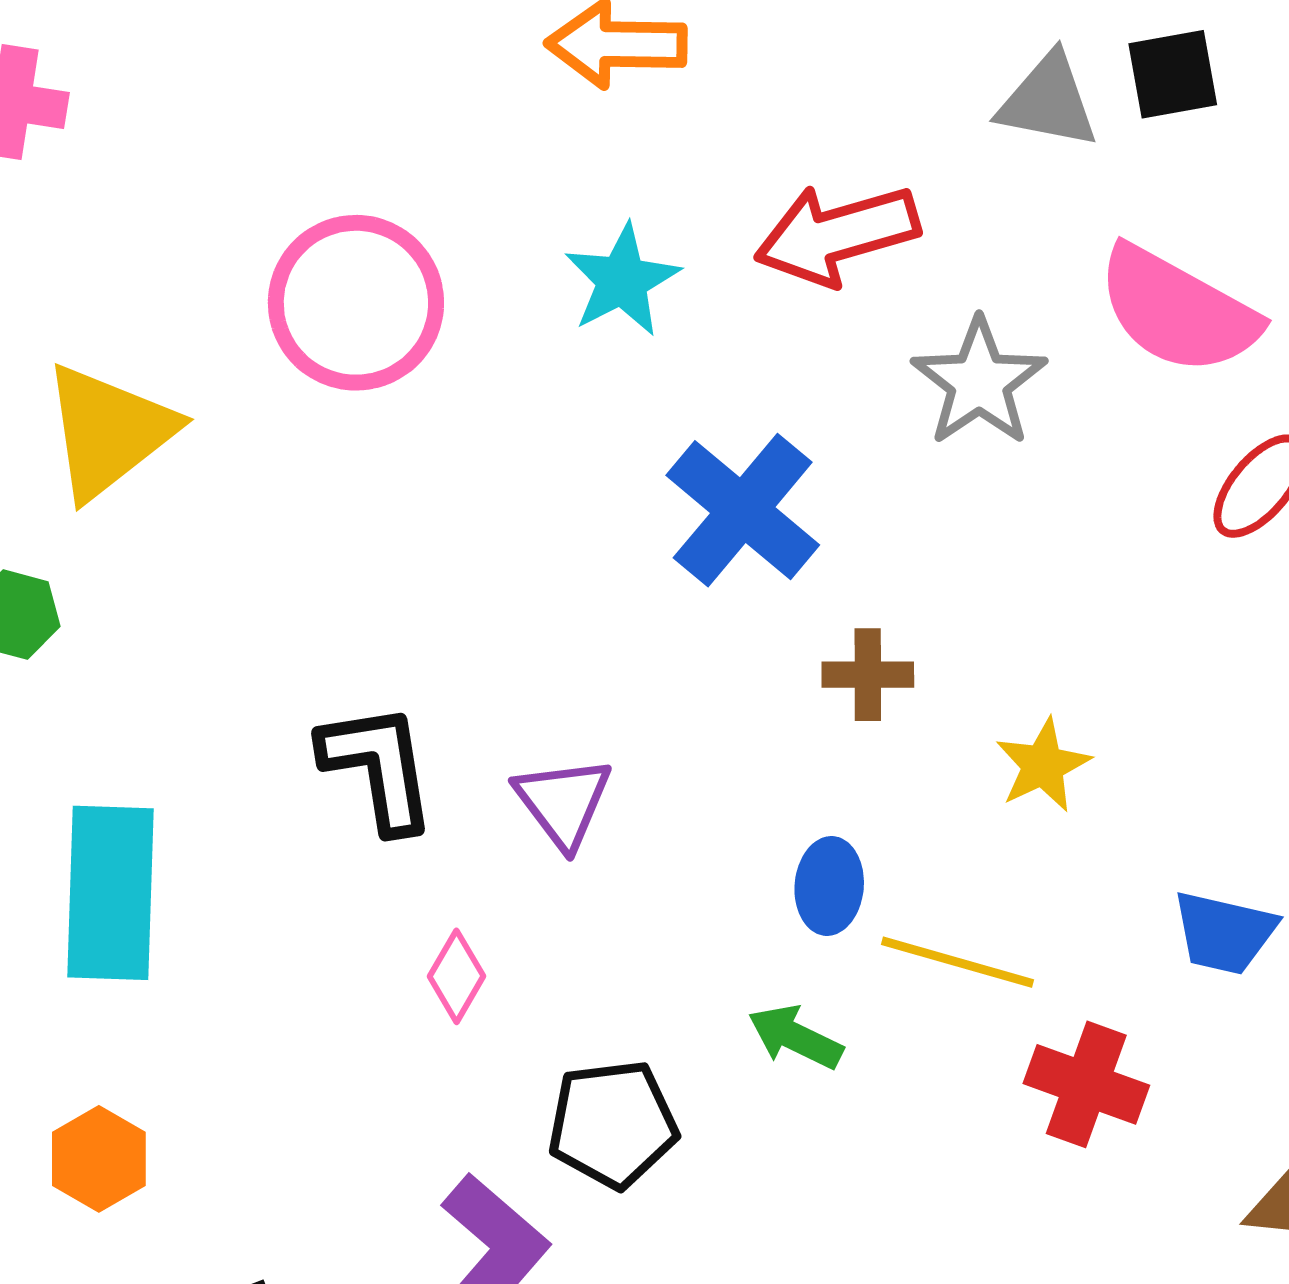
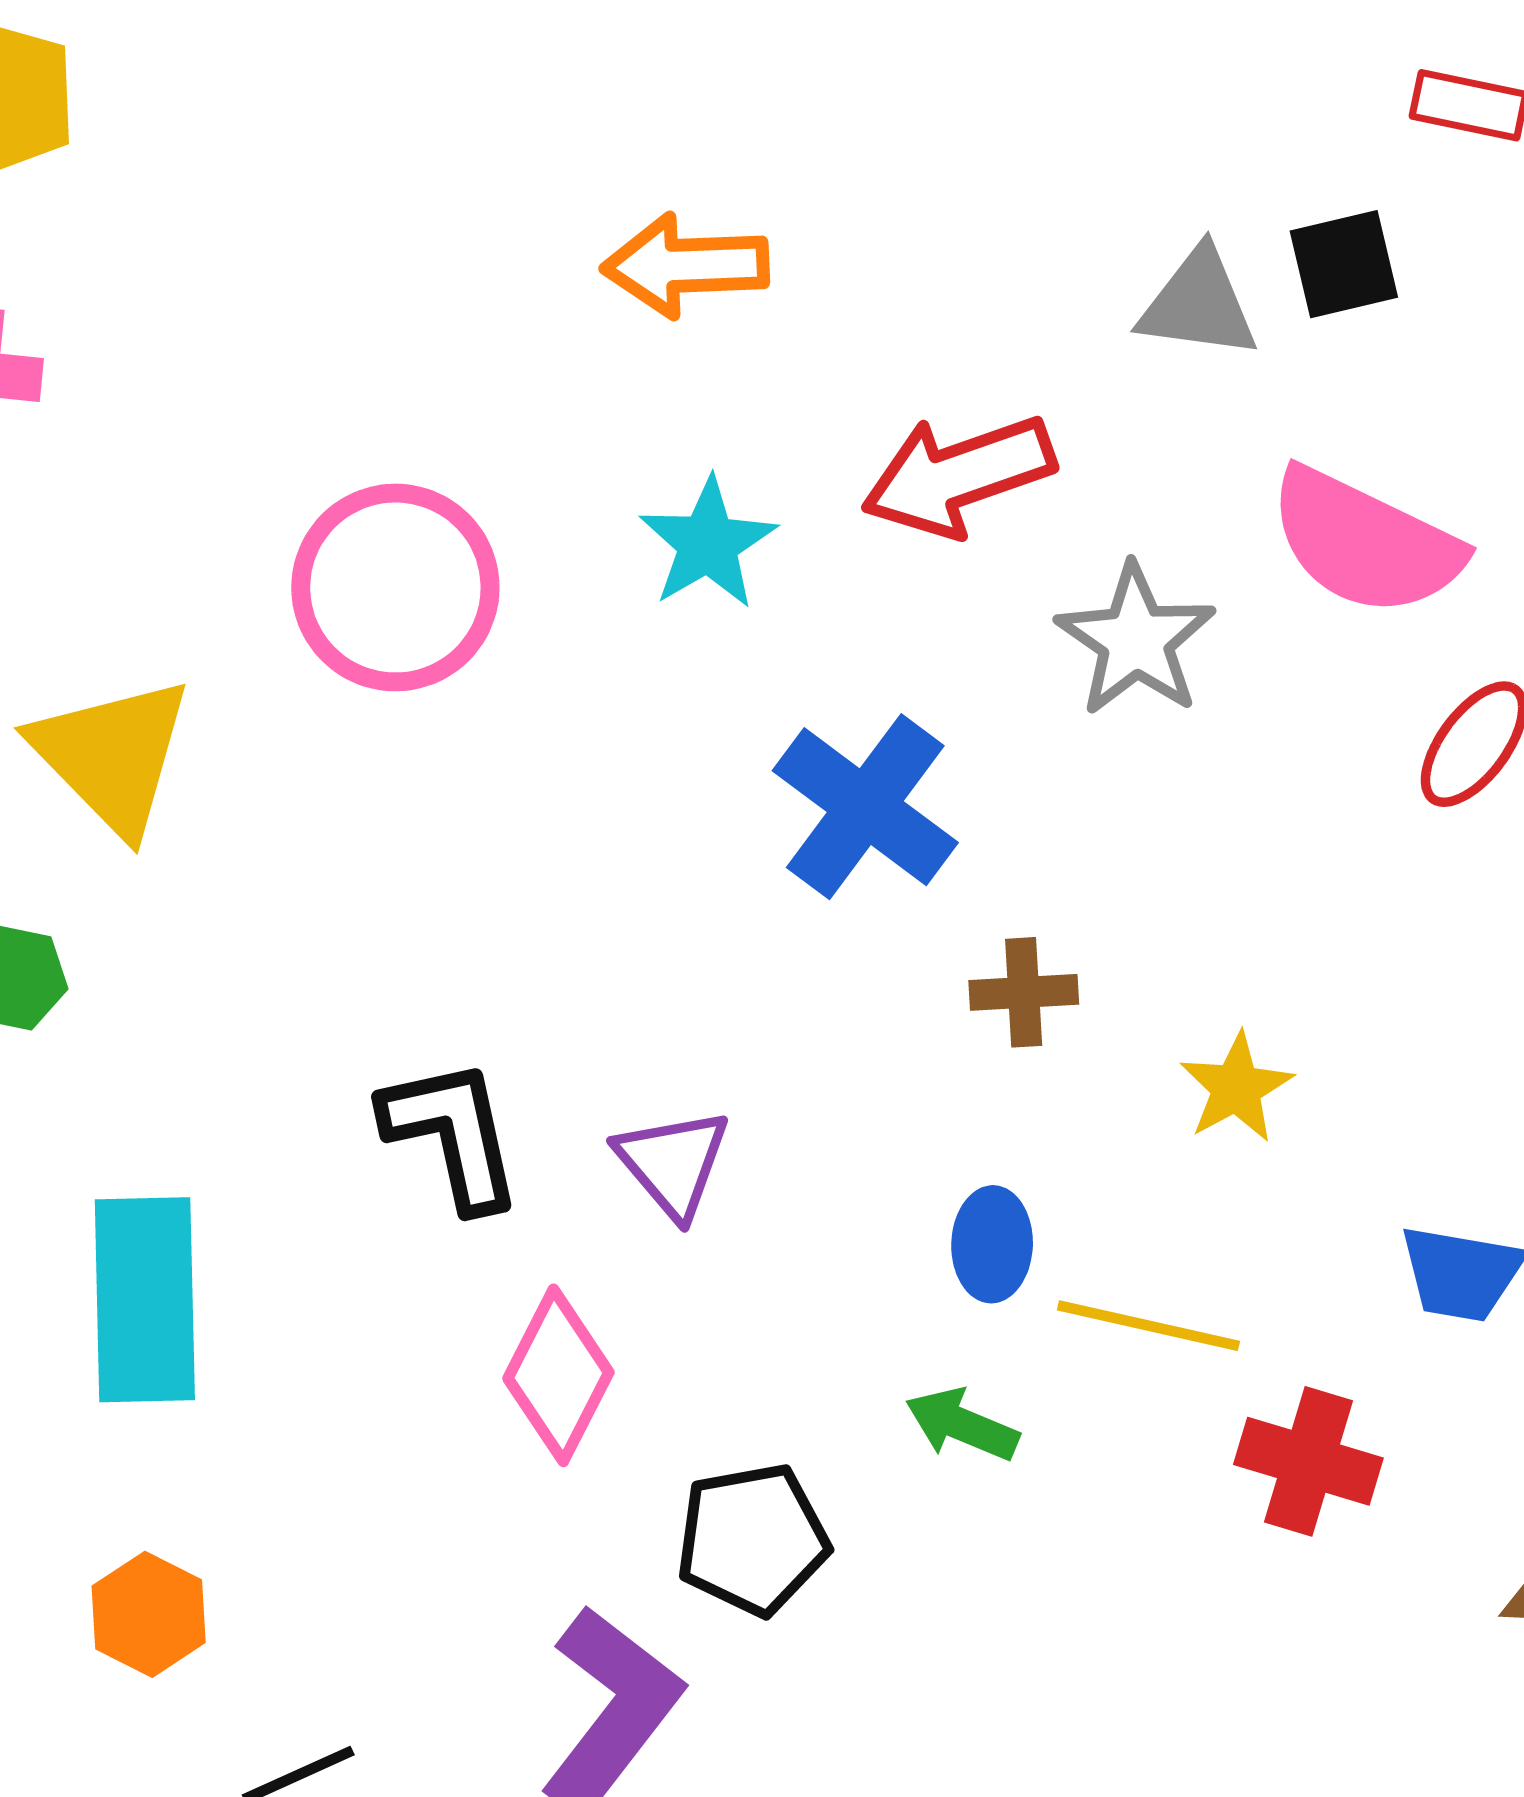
yellow triangle: (109, 431) -> (112, 755), turned -33
pink diamond: (457, 976) -> (558, 1375), size x1.6

